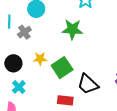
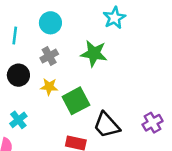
gray cross: (24, 32) -> (49, 56), moved
black circle: (13, 63) -> (18, 75), moved

